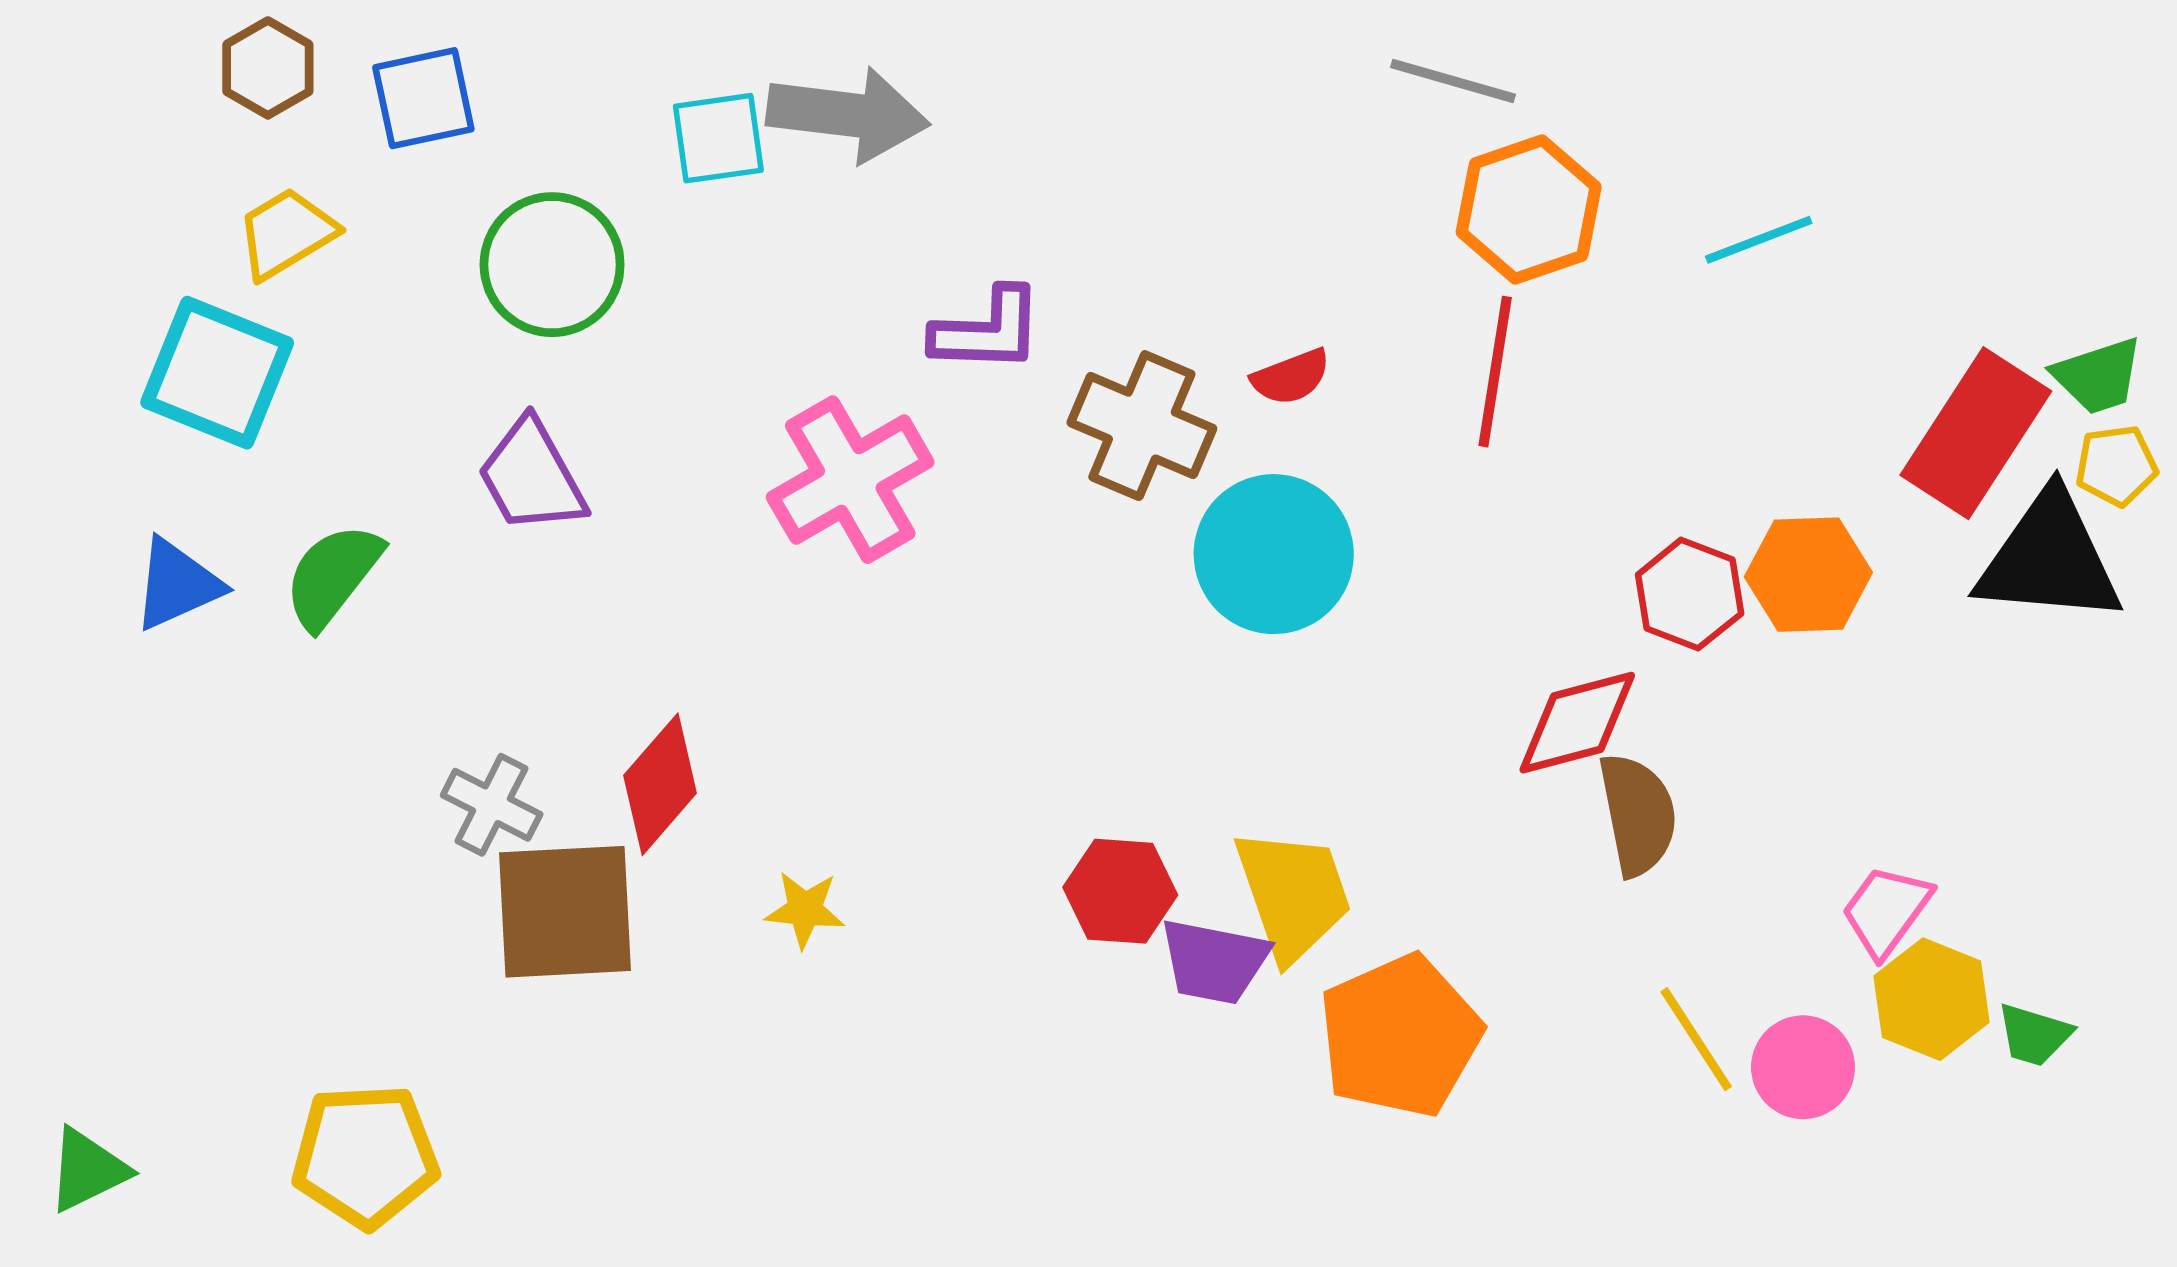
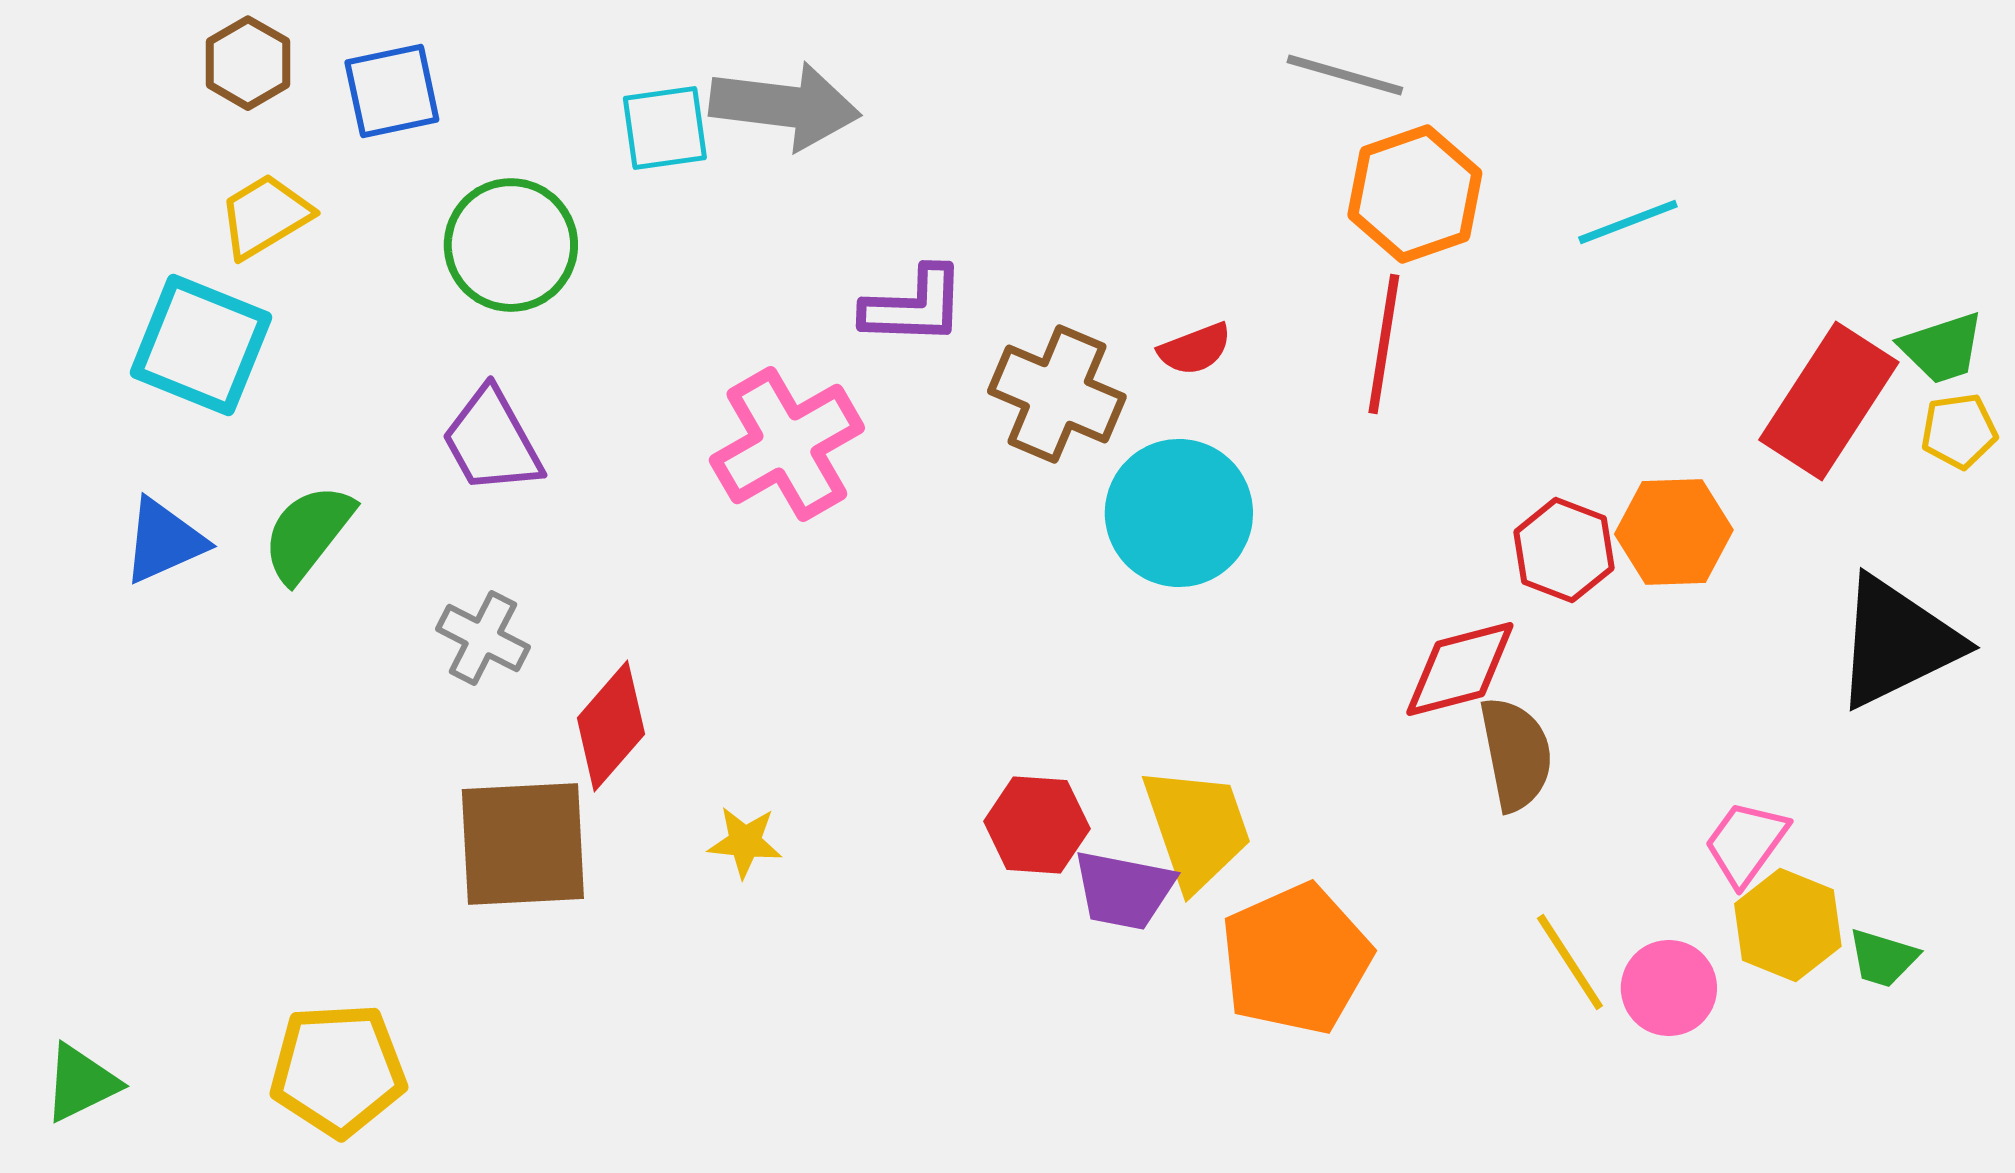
black triangle: (2049, 558) -> (1897, 642), moved, turned -31
gray cross: (492, 805) -> (483, 638), moved

